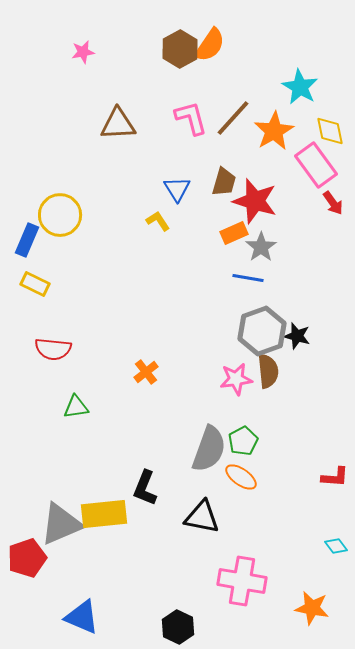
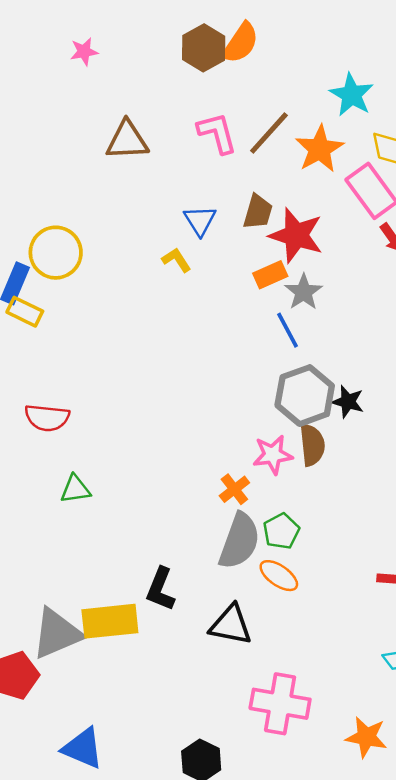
blue line: (248, 278) -> (287, 330), turned 52
yellow rectangle: (35, 284) -> (25, 312), moved
orange cross: (146, 372) -> (234, 489), moved

